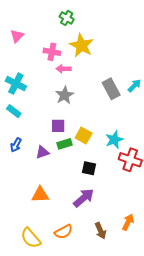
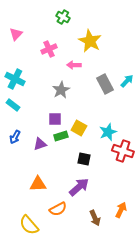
yellow star: (81, 45) -> (90, 41), moved
pink cross: (52, 52) -> (49, 49), turned -35
pink arrow: (64, 69) -> (74, 65), moved
orange semicircle: (64, 232) -> (58, 209), moved

